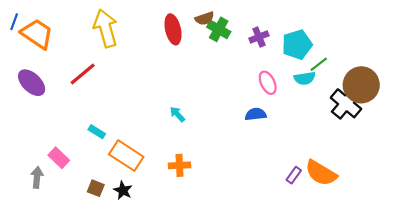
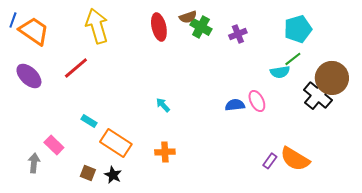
cyan pentagon: (297, 45) -> (298, 29), moved
pink ellipse: (268, 83) -> (257, 101), moved

